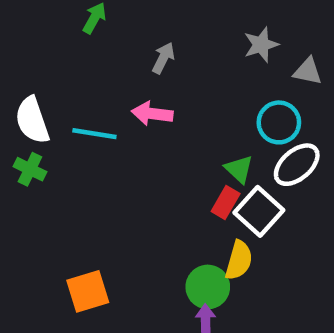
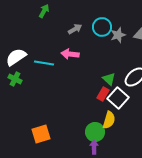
gray star: (261, 45) -> (118, 35), moved
gray arrow: (163, 58) -> (75, 29), turned 32
white semicircle: (32, 120) -> (16, 57), turned 75
cyan circle: (279, 122) -> (102, 27), moved

